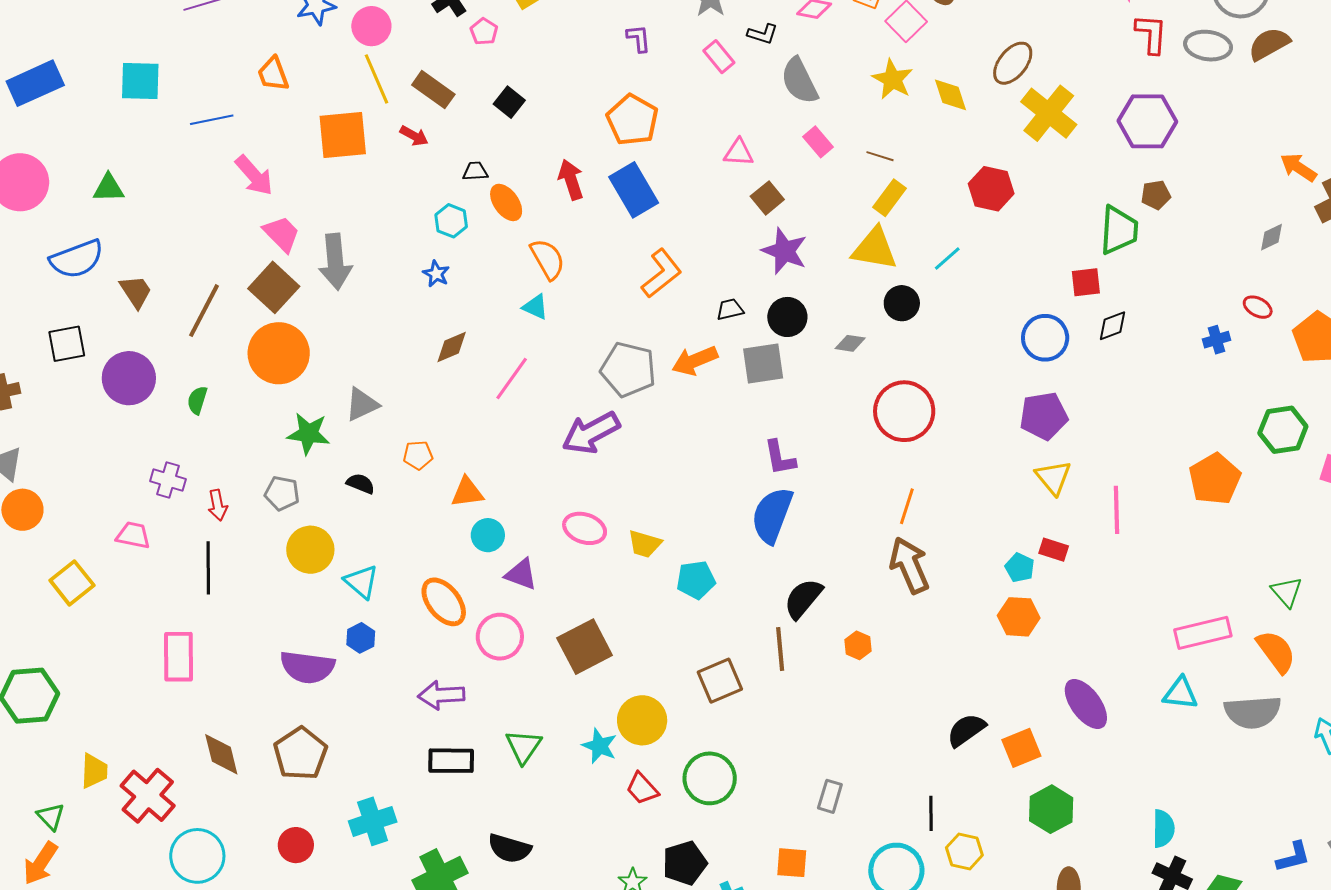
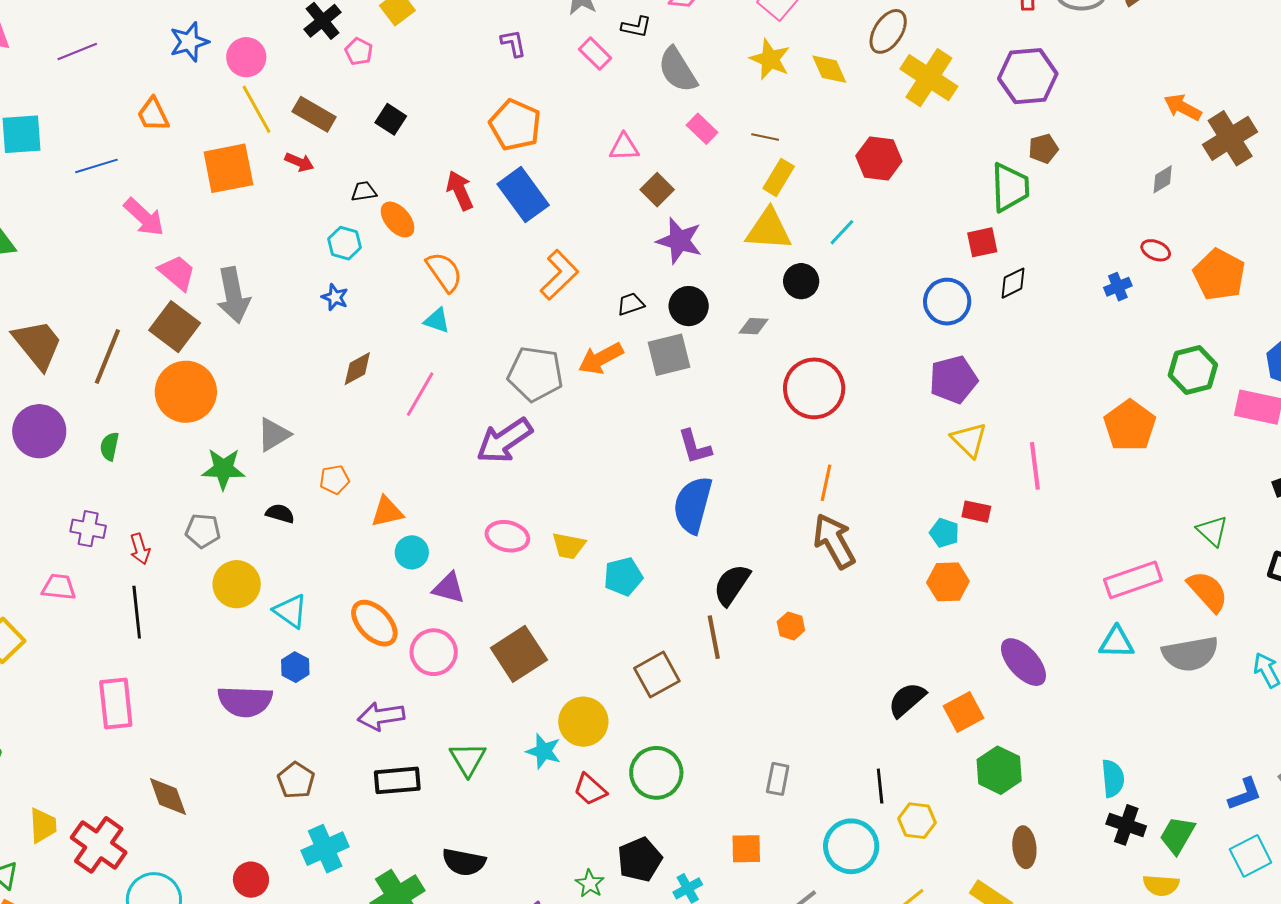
brown trapezoid: (136, 292) -> (38, 344), size x1.5
brown pentagon: (300, 754) -> (296, 780), moved, size x0.7

